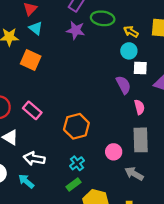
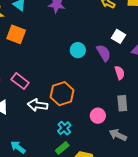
cyan circle: (129, 51) -> (78, 50), moved
white square: (140, 68) -> (119, 36), turned 32
gray rectangle: (141, 140) -> (122, 103), size x0.7
white arrow: (34, 159) -> (38, 105), moved

